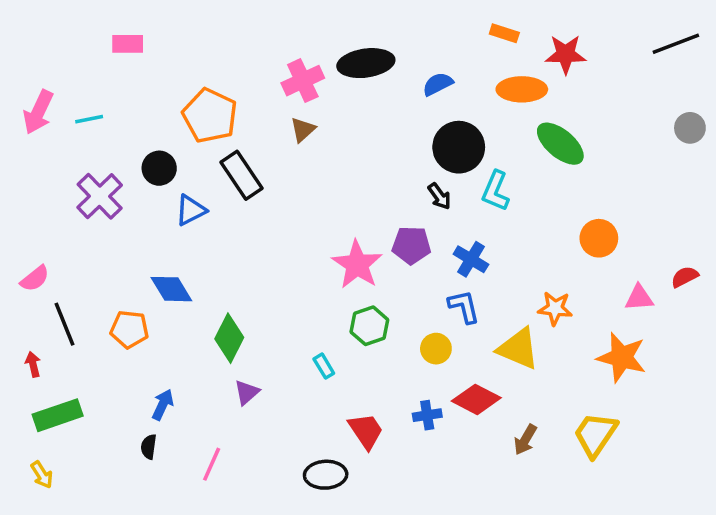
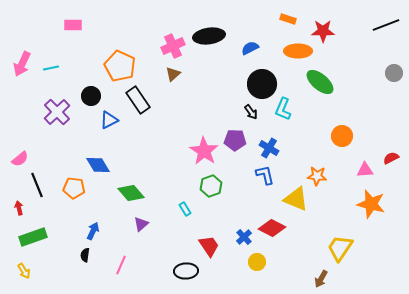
green diamond: (229, 338) -> (131, 193), turned -68
yellow circle: (436, 349) -> (257, 262), moved
orange star: (622, 357) -> (371, 204), moved
blue cross: (427, 415) -> (244, 237), turned -35
brown arrow: (525, 440) -> (321, 279), moved

